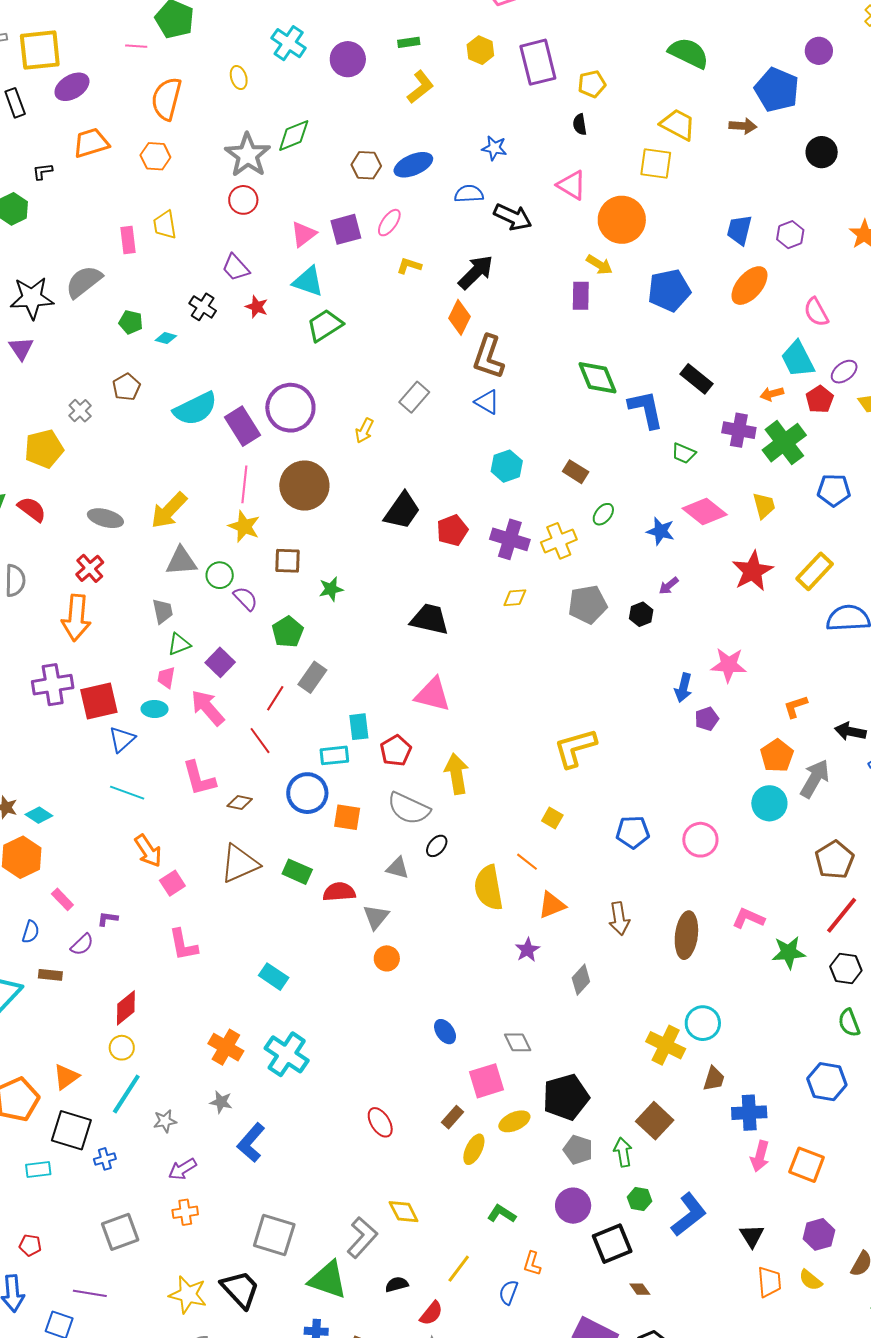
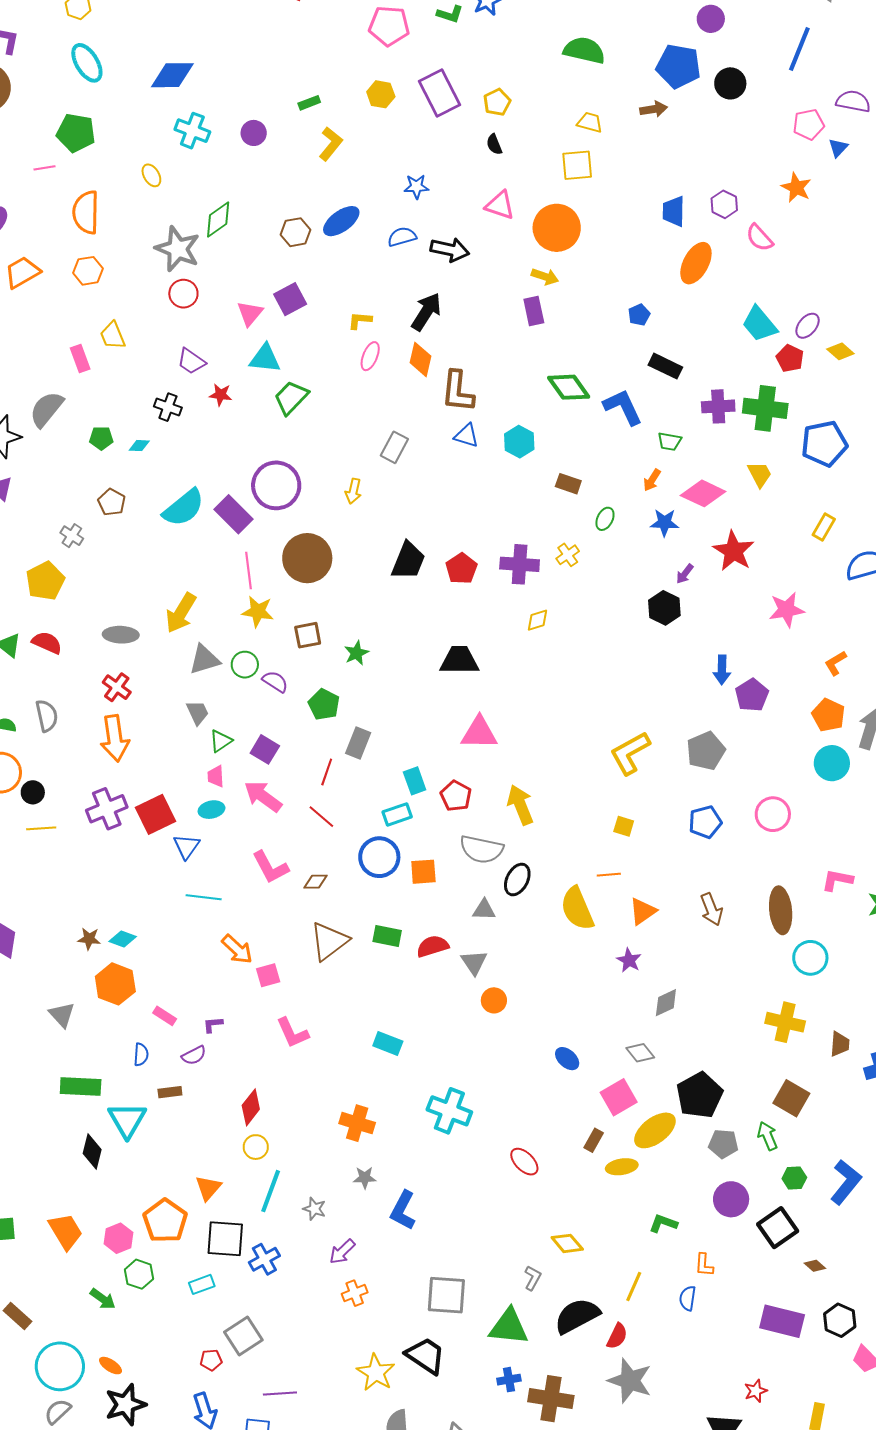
purple circle: (348, 59) -> (254, 133), size x0.7
yellow trapezoid: (678, 125) -> (590, 122), size x0.7
black circle: (822, 152) -> (730, 83), moved
pink ellipse: (389, 223) -> (370, 356), moved
blue pentagon: (669, 290) -> (639, 315), moved, size x0.5
pink semicircle: (816, 312) -> (760, 238), moved
orange arrow: (772, 394) -> (652, 480), moved, turned -30
green cross: (784, 443) -> (765, 408), turned -33
cyan hexagon: (507, 466) -> (519, 442), moved
blue pentagon: (834, 490) -> (824, 444), size x1.4
yellow cross: (559, 541) -> (568, 555), size x0.7
red star: (753, 571) -> (734, 551), moved
yellow rectangle: (815, 571) -> (824, 527), size x0.7
gray pentagon: (588, 604) -> (706, 751), moved
black hexagon: (641, 614) -> (664, 608), size x1.4
pink star: (729, 665) -> (787, 610), moved
purple pentagon: (707, 719) -> (752, 695), size x1.4
black ellipse: (437, 846) -> (517, 880), size x1.4
orange line: (527, 862) -> (609, 875), turned -30
pink square: (172, 883) -> (268, 975), turned 30
purple semicircle: (82, 945) -> (194, 1055), turned 30
gray diamond: (581, 980) -> (666, 1003), moved, turned 36
cyan circle: (703, 1023) -> (810, 958), moved
cyan cross: (287, 1054) -> (449, 1111), moved
gray star: (165, 1121) -> (314, 1209), turned -30
yellow ellipse: (514, 1121) -> (655, 1130), size x1.4
yellow ellipse: (474, 1149) -> (622, 1167), turned 68
blue cross: (105, 1159) -> (264, 1259), size x1.4
gray square: (120, 1232) -> (243, 1336), moved
gray L-shape: (362, 1238) -> (533, 1278), size x0.6
black semicircle: (397, 1284) -> (577, 1316), size x2.0
yellow star: (188, 1295) -> (376, 1373), turned 30

